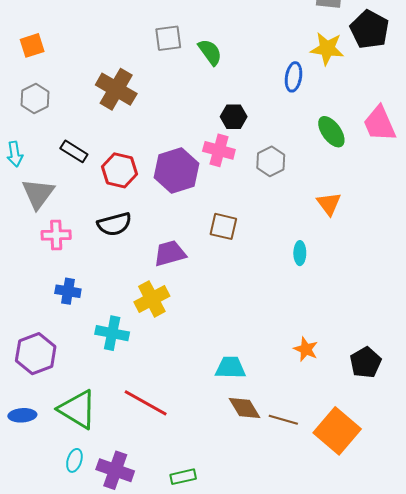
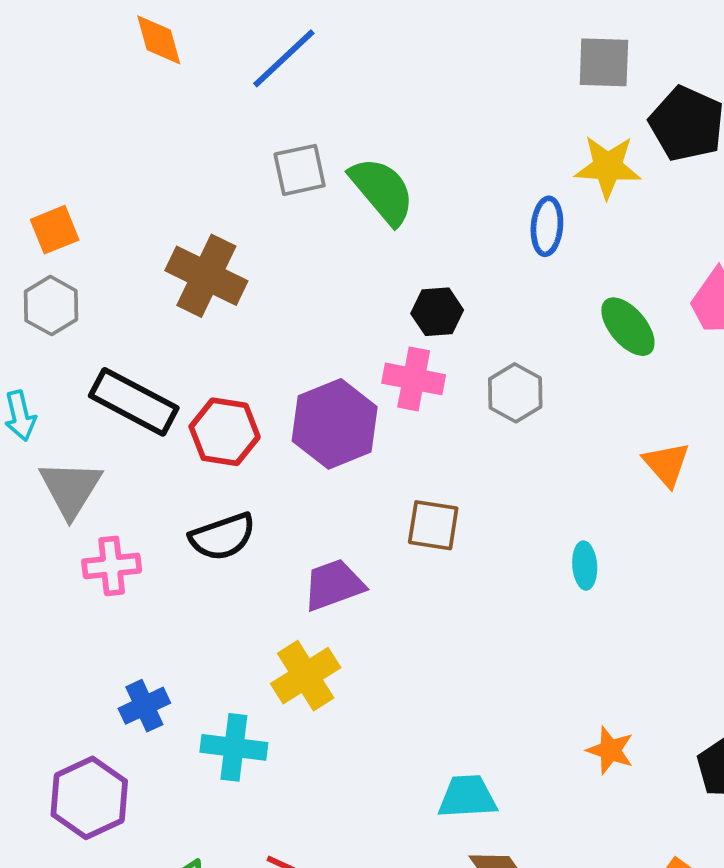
orange square: (32, 45) -> (55, 230), moved
green semicircle: (210, 52) -> (382, 191), size x1.4
black rectangle: (74, 151) -> (134, 402), size x1.6
orange triangle: (329, 204) -> (666, 464), moved
blue cross: (68, 291) -> (144, 706), moved, turned -30

